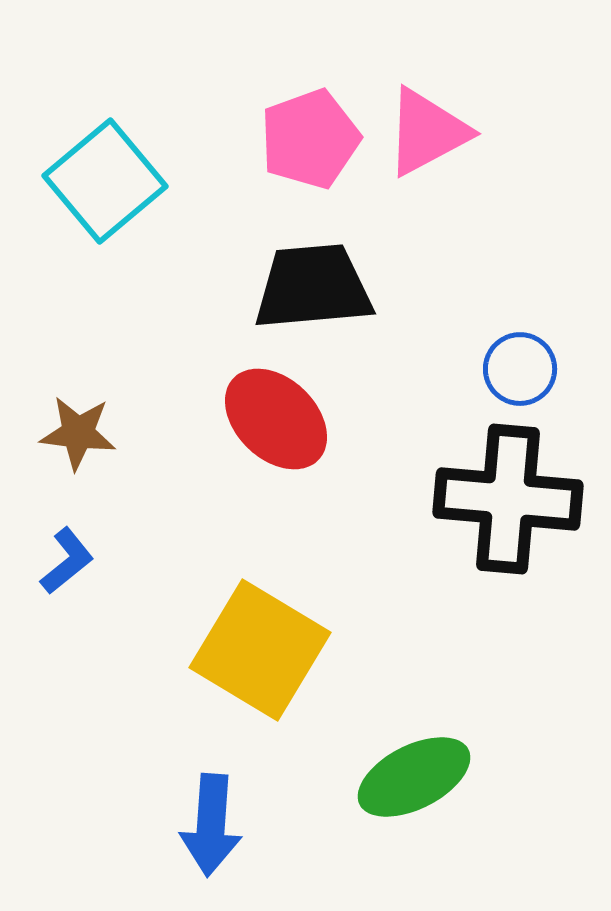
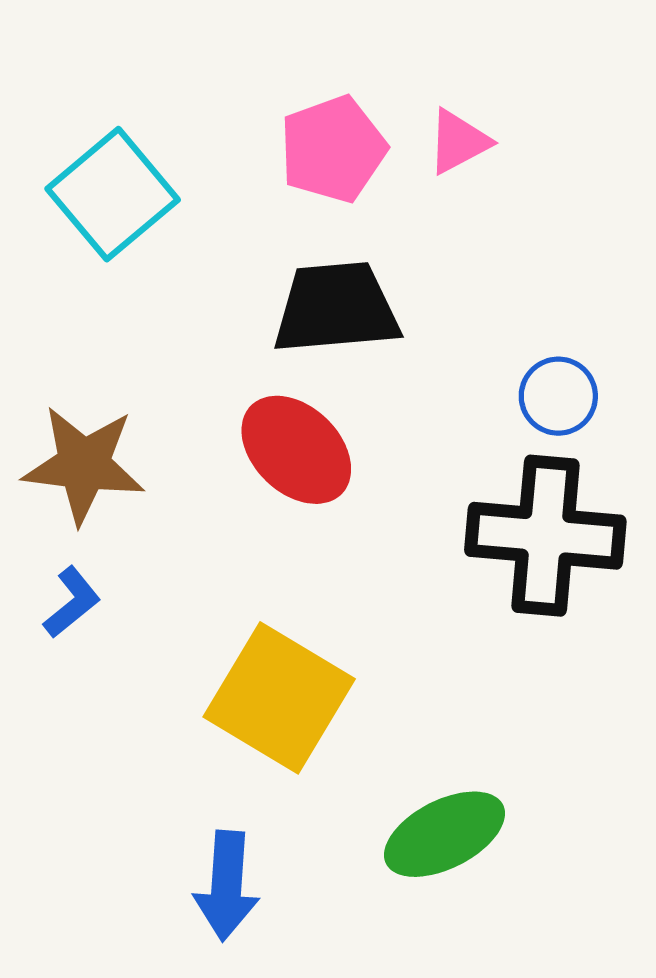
pink triangle: (427, 132) -> (458, 142), size x0.7
brown star: (78, 433) -> (84, 465), size x1.5

